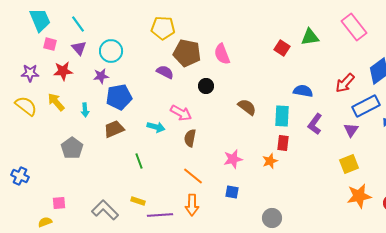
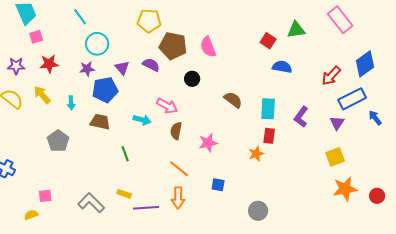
cyan line: (78, 24) -> (80, 17), moved
pink square: (50, 44) -> (36, 37), turned -32
purple triangle: (79, 48) -> (122, 68), moved
blue semicircle: (303, 91) -> (282, 67), moved
brown trapezoid: (114, 129) -> (100, 122), turned 35
pink star: (233, 159) -> (208, 143), moved

